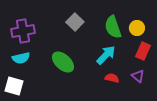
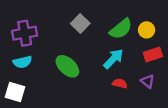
green semicircle: (113, 27) -> (121, 29), turned -110
red rectangle: (143, 51) -> (153, 55), turned 48

